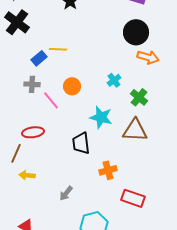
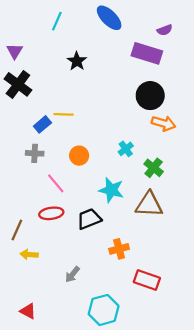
pink line: (51, 100) -> (56, 183), moved
red ellipse: (33, 132) -> (51, 213), moved
black trapezoid: (81, 143) -> (89, 219), turned 75

